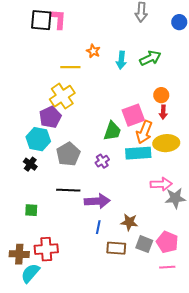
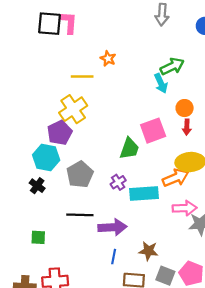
cyan arrow: (121, 60) -> (161, 83), moved, turned -30
orange arrow: (144, 132) -> (176, 178), moved, turned -135
cyan rectangle: (138, 153) -> (144, 194), moved

